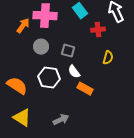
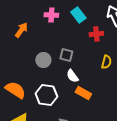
pink cross: (45, 16) -> (51, 15), moved, size x0.6
gray circle: (41, 47) -> (43, 60), moved
white hexagon: (49, 78) -> (46, 95), moved

